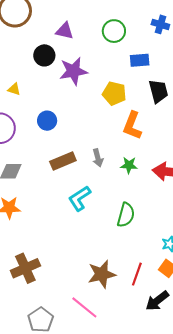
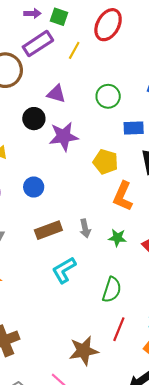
red line: (137, 274) -> (119, 329), moved

